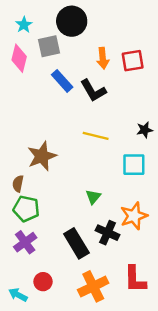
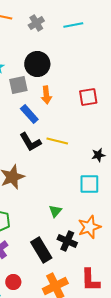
orange arrow: (103, 58) -> (46, 95), moved
black L-shape: (93, 90) -> (30, 142), moved
yellow line: (96, 136) -> (57, 141), moved

